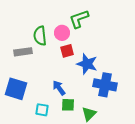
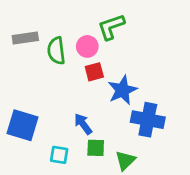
gray rectangle: (23, 52) -> (25, 38), moved
blue star: (87, 64) -> (122, 90), turned 30

